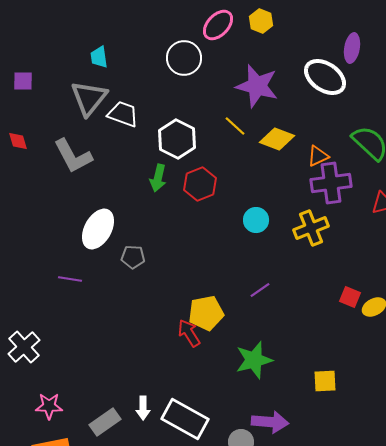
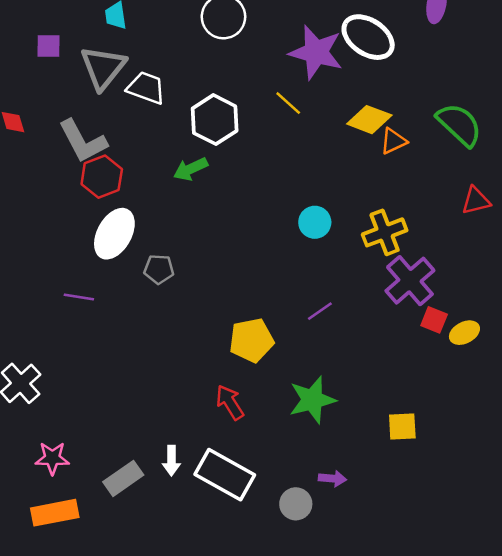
white ellipse: (325, 77) -> (368, 37), moved
purple square: (23, 81) -> (48, 46), moved
yellow diamond: (277, 139) -> (369, 120), moved
green arrow: (158, 178) -> (191, 169), turned 52
purple cross: (331, 183) -> (410, 281), moved, turned -33
red hexagon: (200, 184) -> (102, 177), moved
red arrow: (189, 333) -> (230, 402), moved
purple arrow: (270, 422) -> (333, 478), size x0.6

